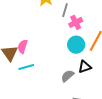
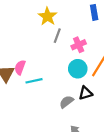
gray line: (65, 10) -> (57, 36), moved
cyan line: (26, 67) -> (34, 81), moved

